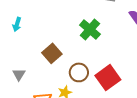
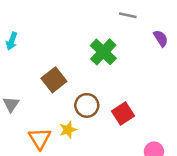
red square: (108, 78) -> (123, 113), size x0.7

